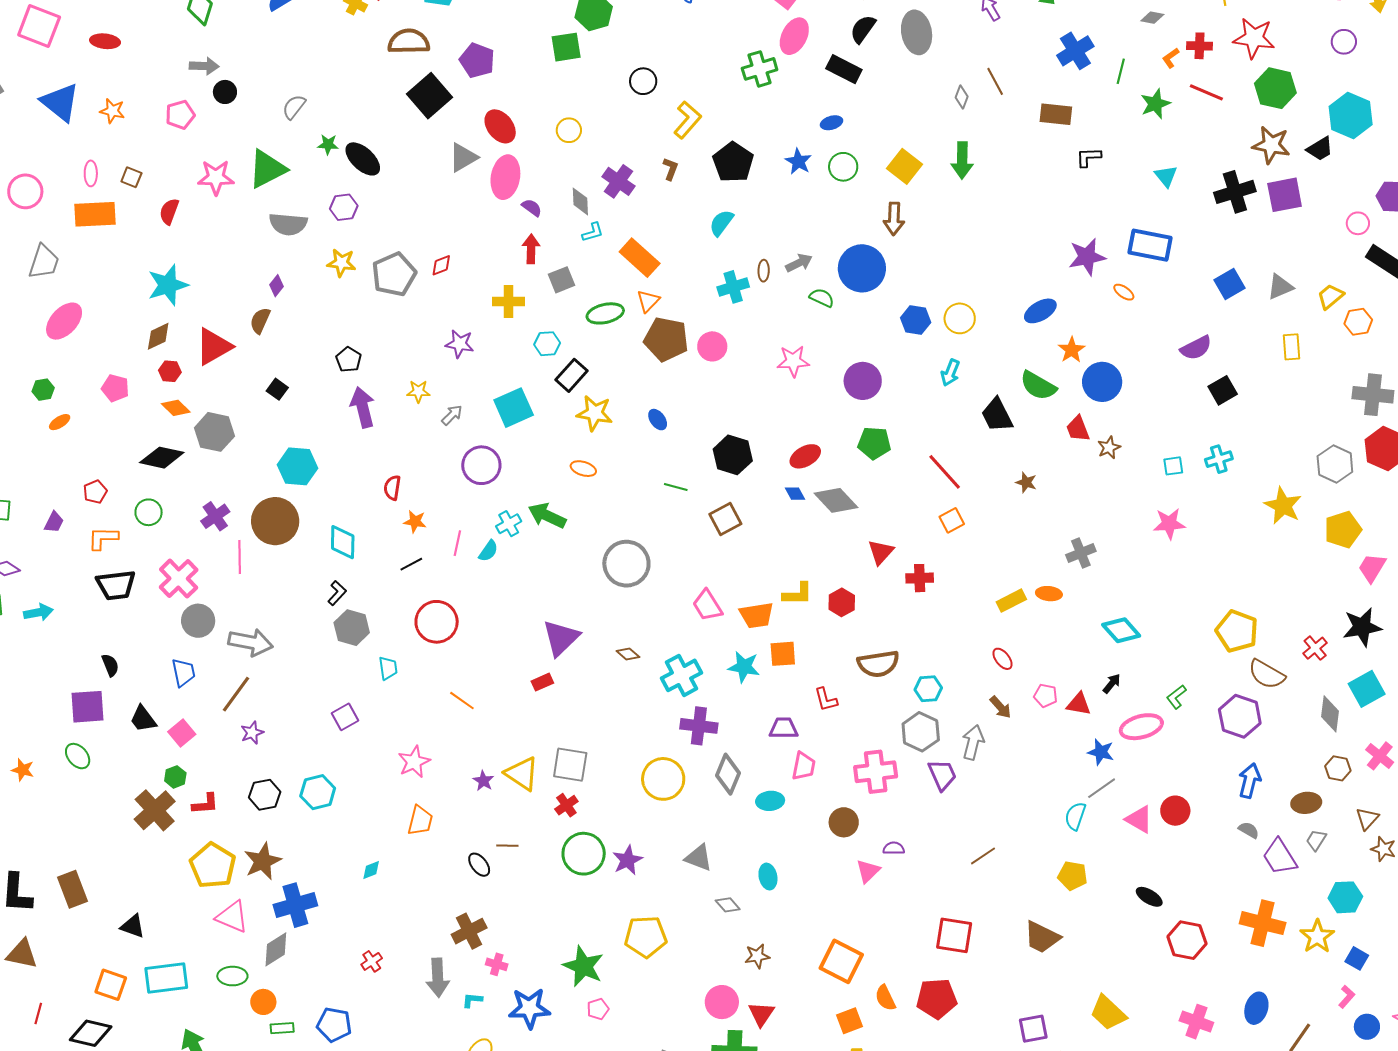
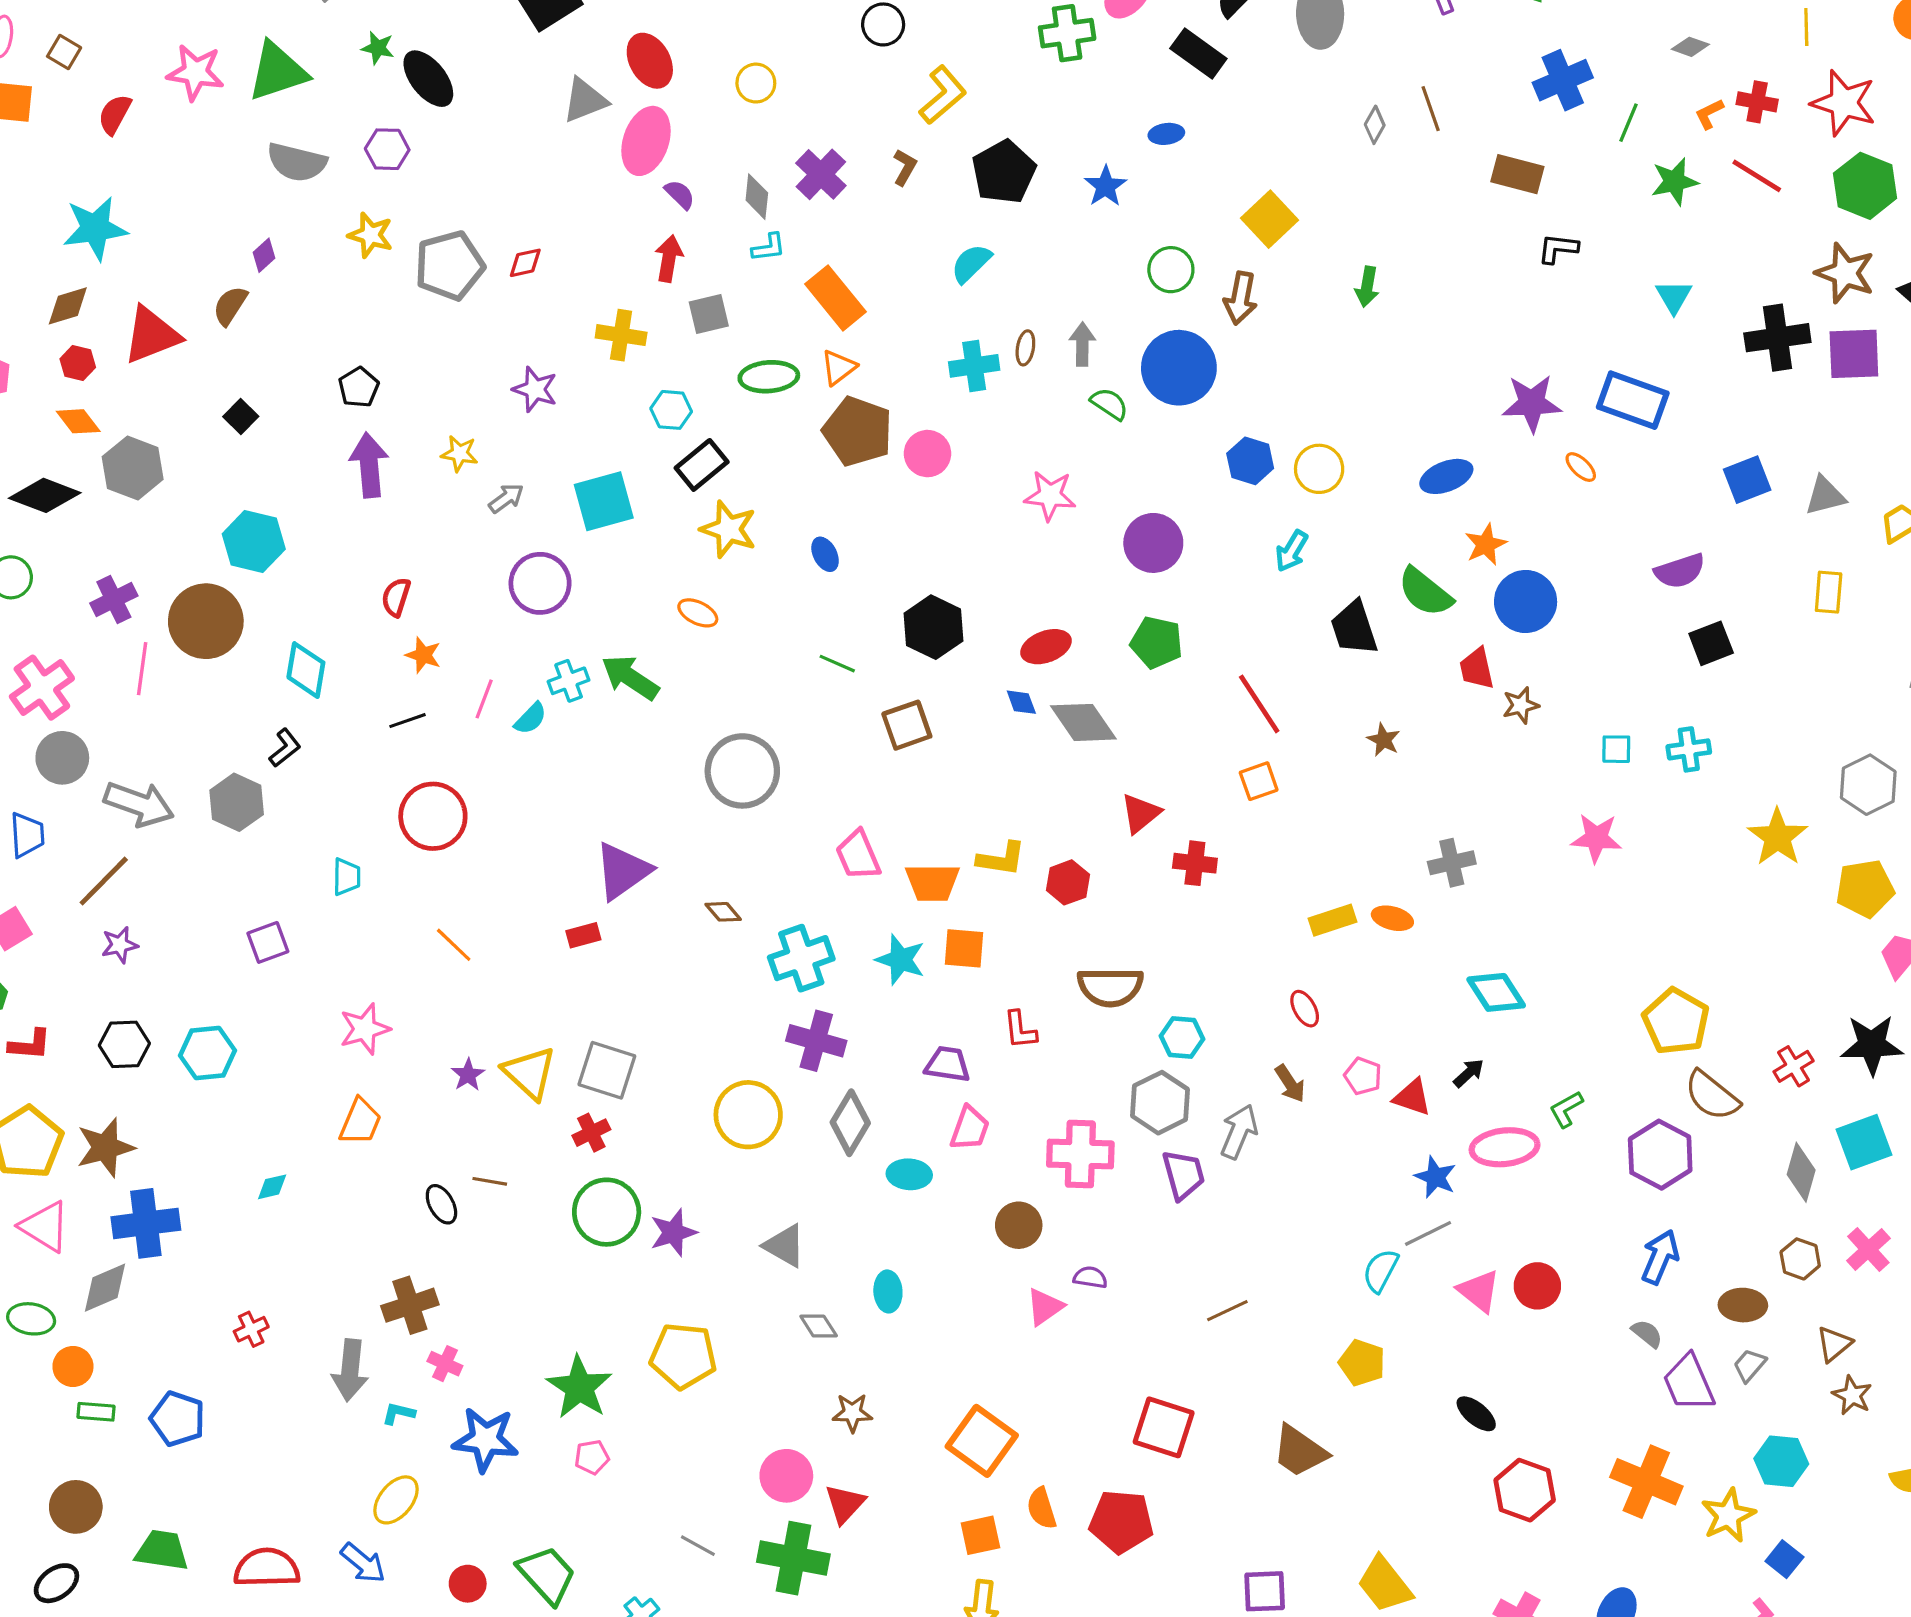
green arrow: (962, 160) -> (1367, 287), moved, size x0.7
green circle: (843, 167) -> (1171, 270), moved
gray arrow: (799, 263) -> (1082, 344), turned -72
gray hexagon: (352, 628) -> (237, 802), moved

